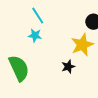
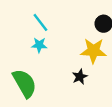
yellow star: (82, 45) -> (93, 51), turned 30

